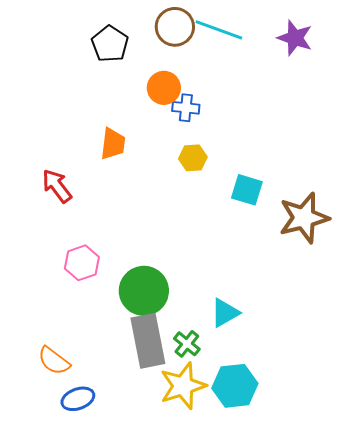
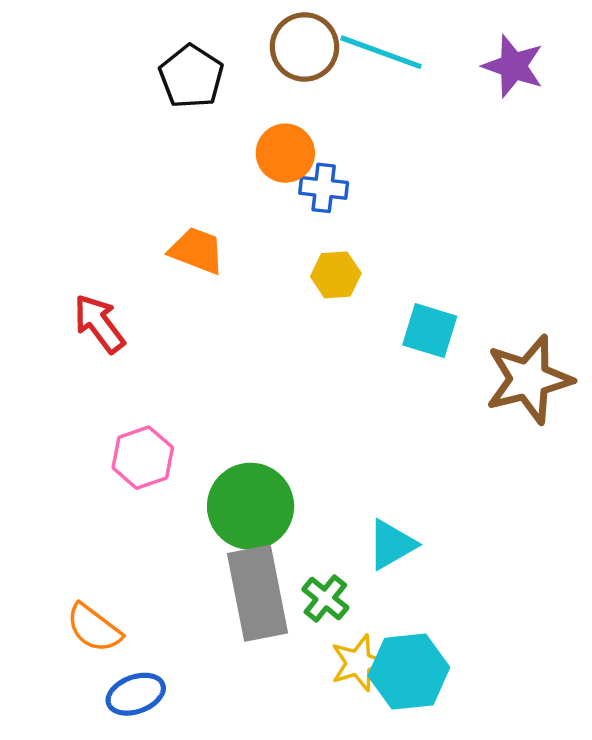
orange trapezoid: (113, 144) -> (197, 251), turned -76
yellow star: (183, 386) -> (358, 663), moved, size x0.7

